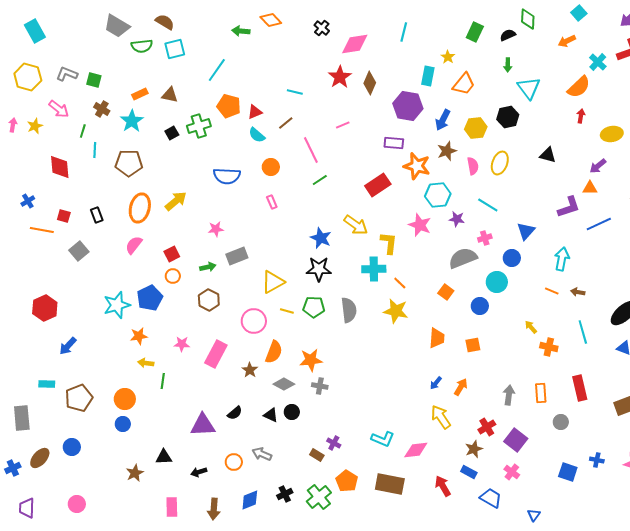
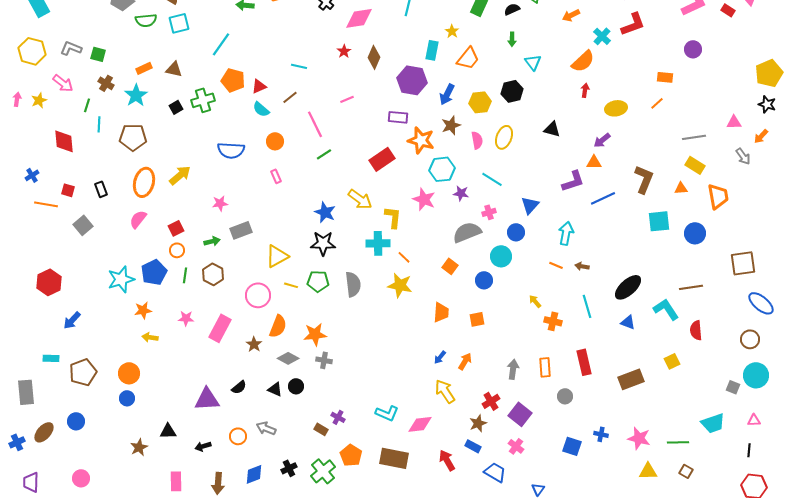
red star: (340, 77) -> (344, 51), size x0.6
cyan triangle: (529, 88) -> (533, 62), size x0.7
green line: (163, 381) -> (185, 275), moved

